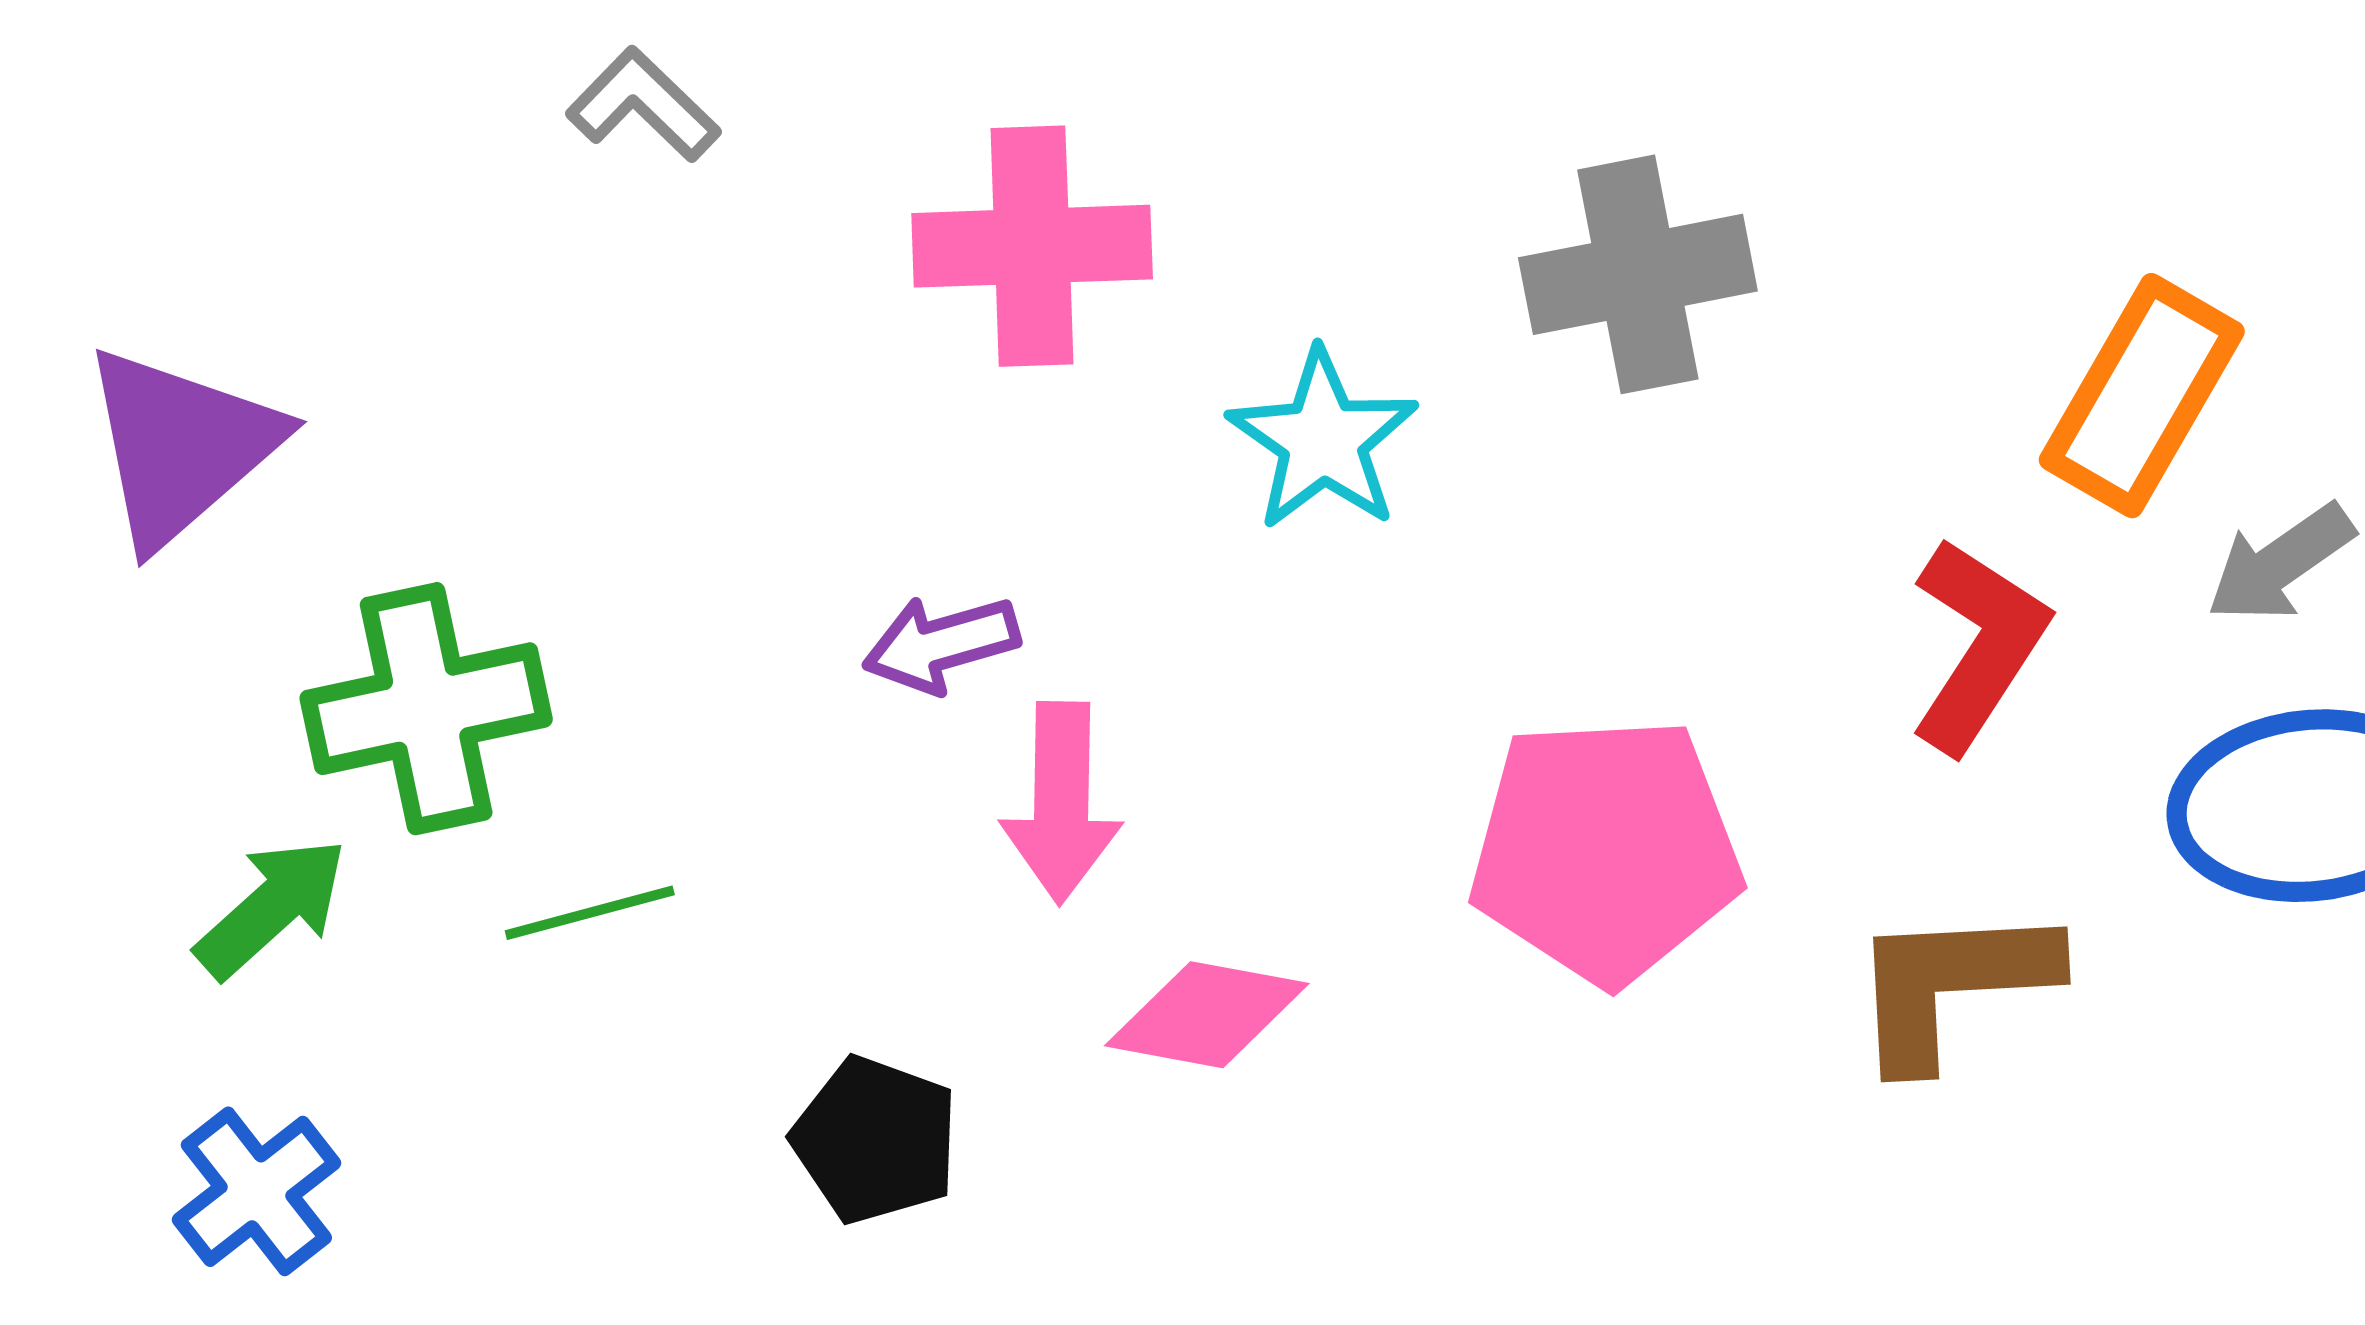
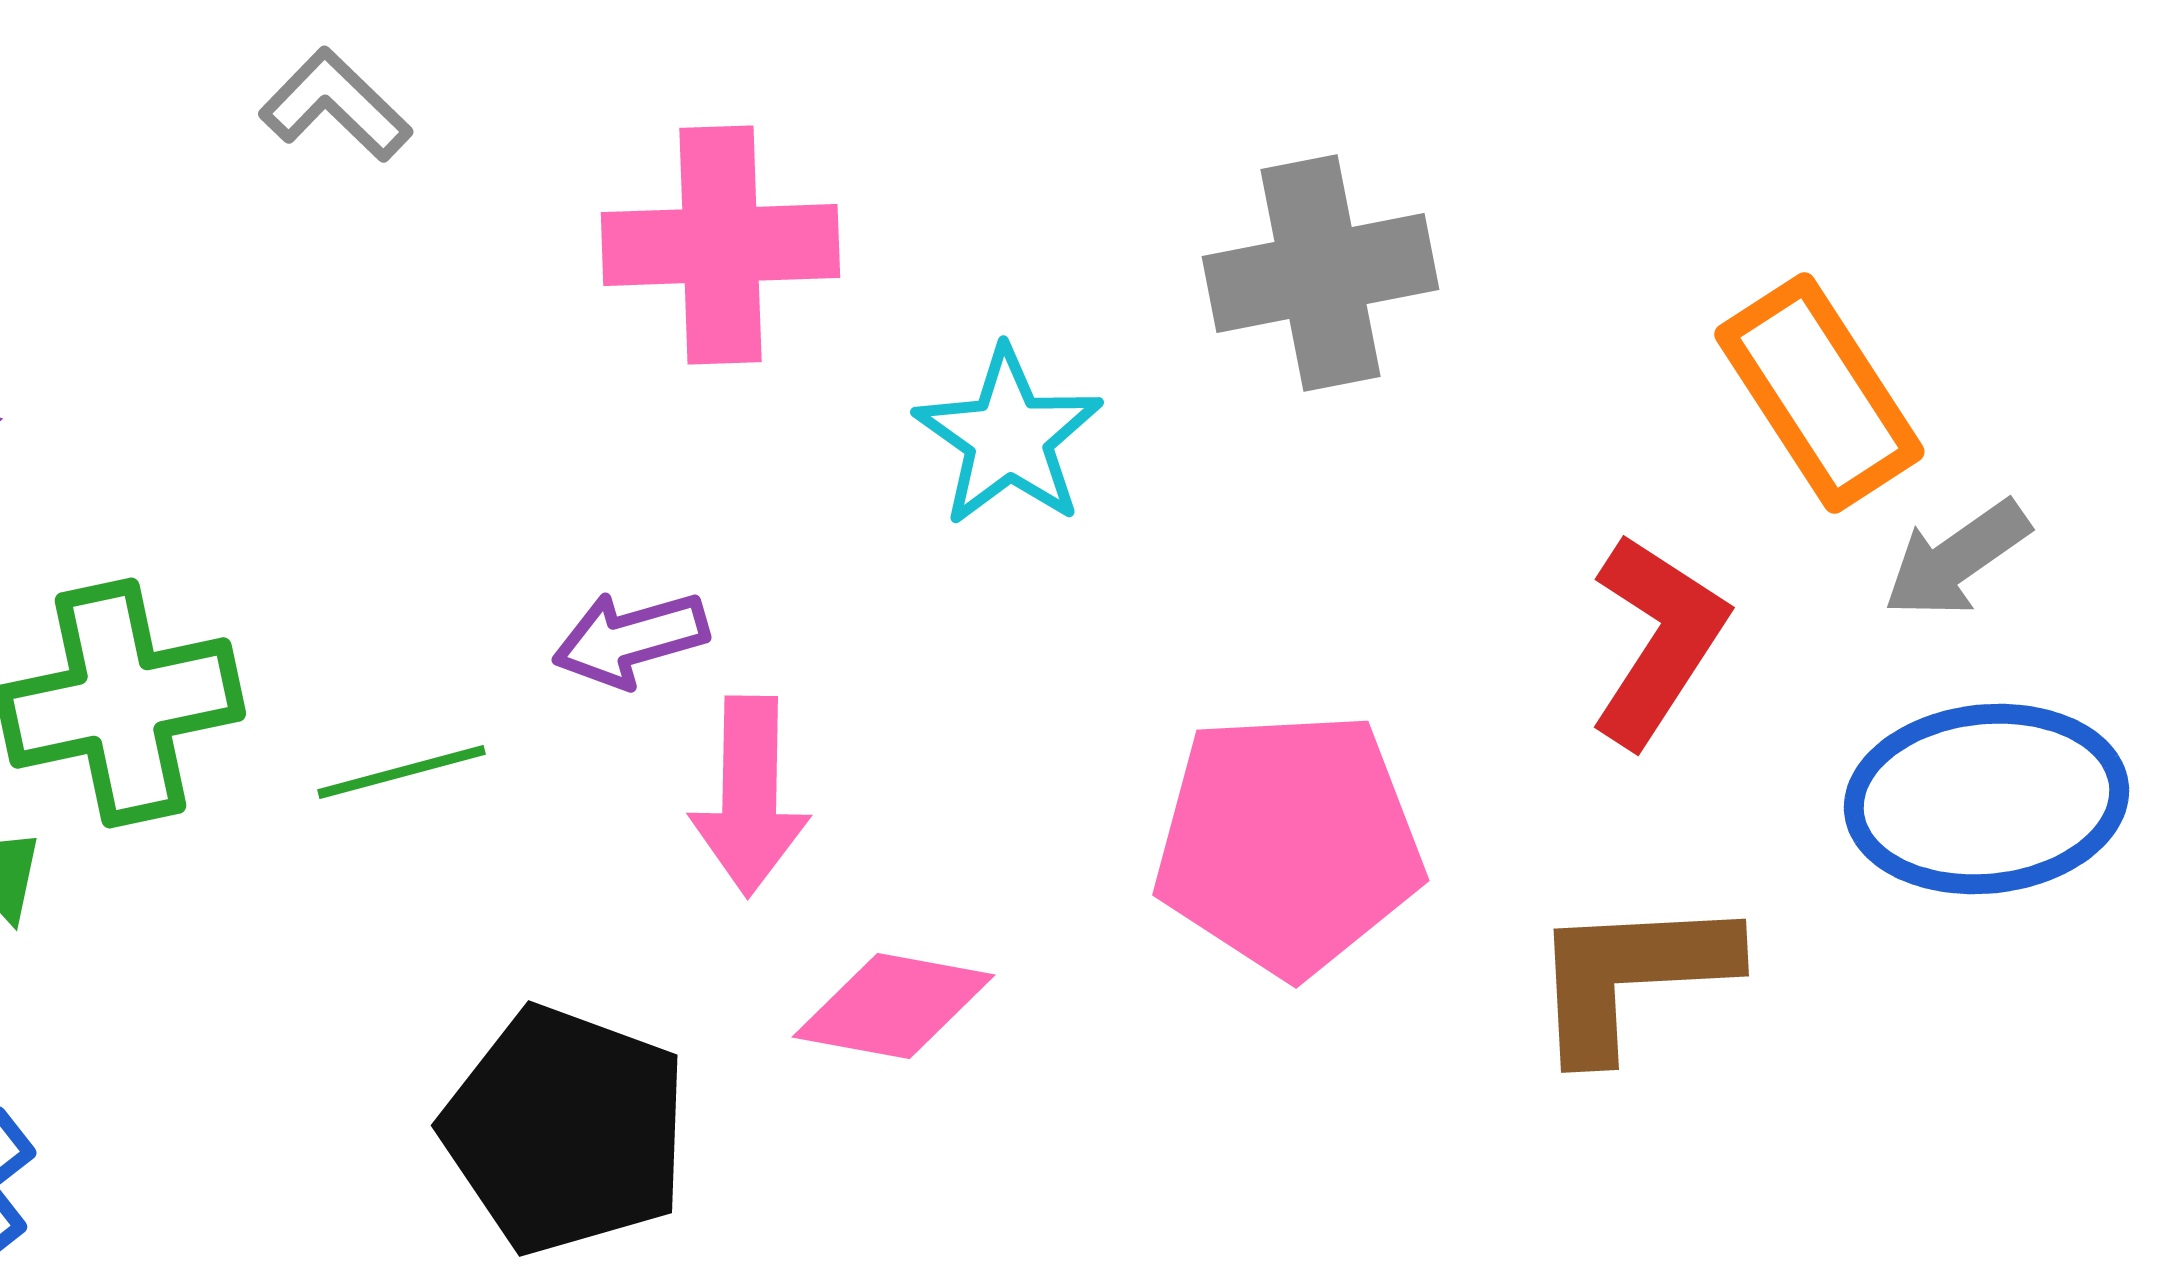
orange rectangle: (2142, 396) -> (1819, 393), turned -63
green line: (590, 913) -> (401, 772), moved
black pentagon: (876, 1140) -> (565, 1130), size x1.5

